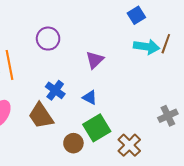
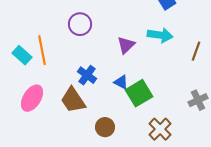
brown line: (166, 44) -> (196, 51), moved
cyan arrow: (147, 47) -> (160, 35), moved
green square: (97, 128) -> (139, 93), moved

